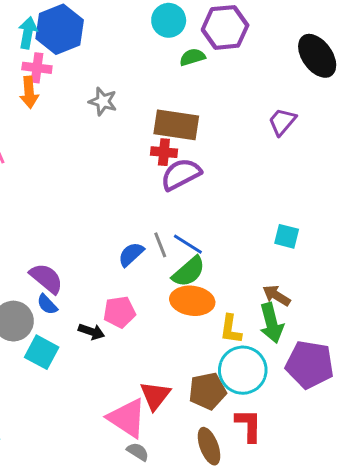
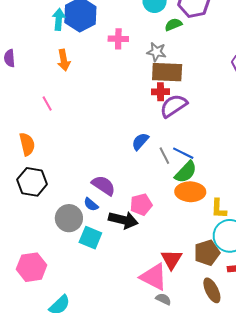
pink cross: (37, 68) -> (118, 39), moved
gray star: (103, 101) -> (156, 52), moved
blue semicircle: (131, 254) -> (140, 141), moved
purple semicircle: (46, 278) -> (104, 185), moved
black arrow: (91, 332) -> (123, 220), size x1.6

